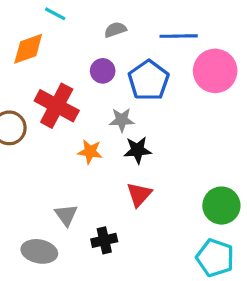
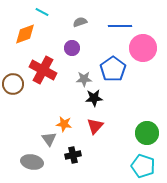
blue pentagon: (149, 80) -> (113, 69), moved
orange star: (90, 152) -> (64, 124), moved

